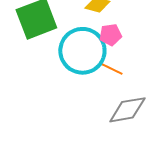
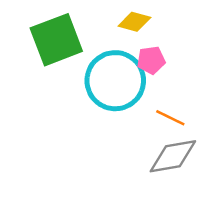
orange line: (111, 69) -> (170, 118), moved

